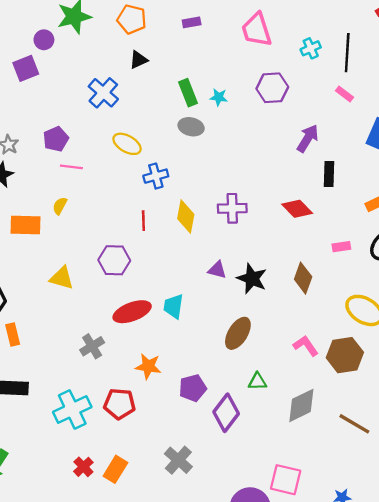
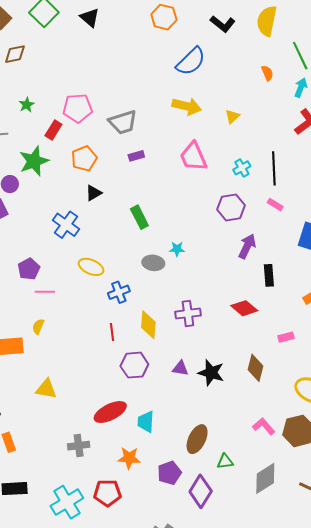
orange pentagon: (132, 19) -> (84, 158), turned -30
purple hexagon: (272, 88) -> (231, 207), moved
cyan star: (219, 97) -> (177, 249), moved
gray ellipse: (191, 127) -> (153, 263), moved
purple hexagon: (114, 260) -> (134, 365), moved
cyan trapezoid: (174, 306) -> (146, 422), moved
brown ellipse: (238, 333) -> (197, 439), moved
gray cross: (92, 346) -> (79, 446), turned 30

